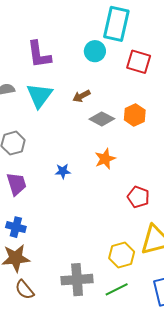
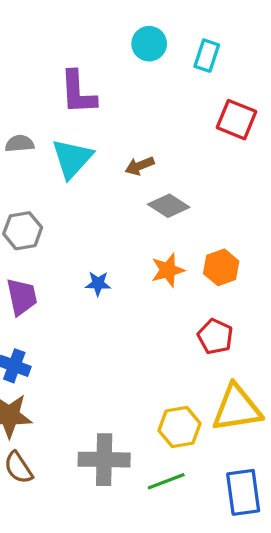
cyan rectangle: (116, 24) -> (207, 56), size x0.6
cyan circle: (95, 51) -> (149, 44), moved
orange hexagon: (135, 115) -> (221, 267), moved

